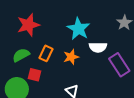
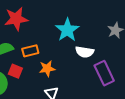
orange rectangle: (46, 53) -> (30, 51), turned 42
orange star: (71, 57) -> (47, 69), moved

